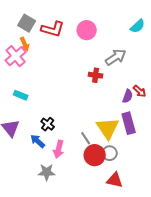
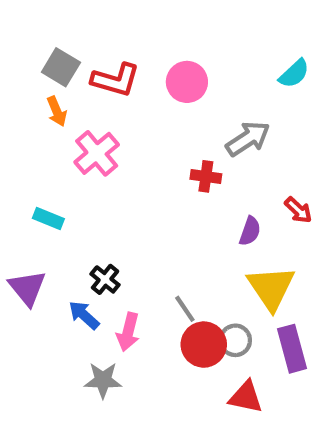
pink cross: (16, 56) -> (97, 153), moved
purple semicircle: (128, 96) -> (250, 231), moved
purple rectangle: (129, 123) -> (292, 349), moved
yellow triangle: (108, 128) -> (271, 288), moved

